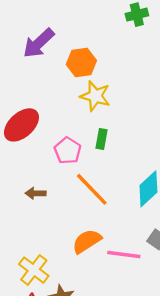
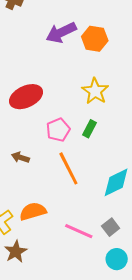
orange hexagon: (81, 62) -> (95, 39), moved
orange semicircle: (87, 241) -> (33, 211), moved

